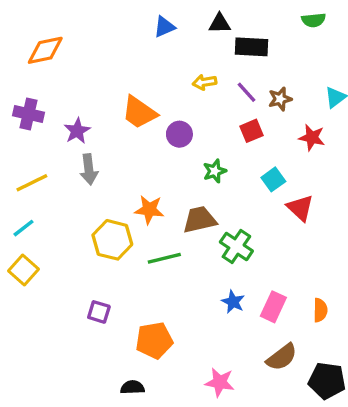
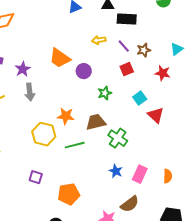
brown semicircle: (282, 357) -> (130, 204), moved

